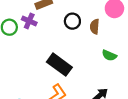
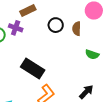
black rectangle: (59, 65) -> (33, 69), moved

